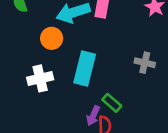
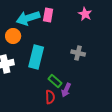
purple arrow: (93, 116) -> (66, 90), moved

